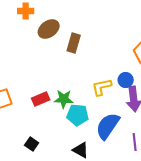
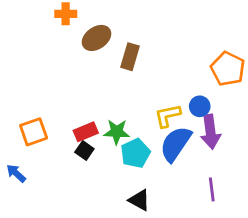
cyan pentagon: (78, 115) -> (135, 153), turned -30
blue semicircle: (108, 126) -> (176, 144), moved
black square: (32, 144) -> (84, 151), moved

